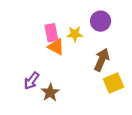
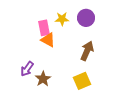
yellow star: (75, 34) -> (62, 19), moved
yellow square: (113, 83) -> (82, 81), moved

